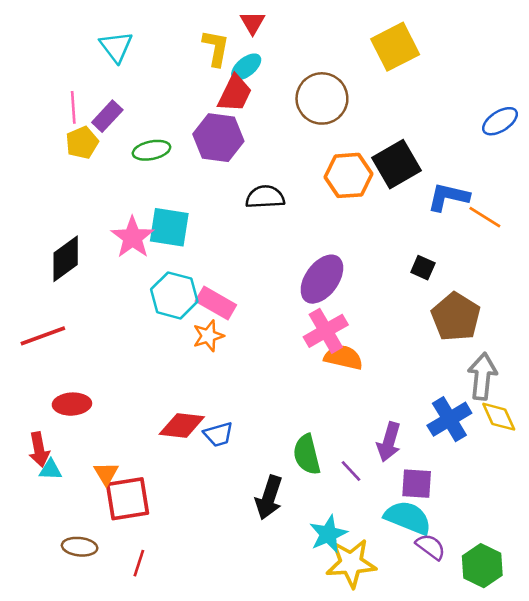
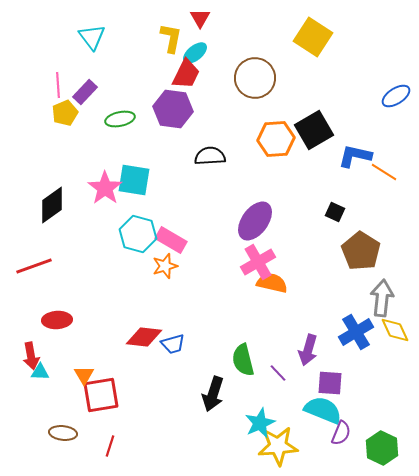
yellow square: (395, 47) -> (313, 37), turned -30
purple semicircle: (431, 547) -> (341, 433), turned 75

